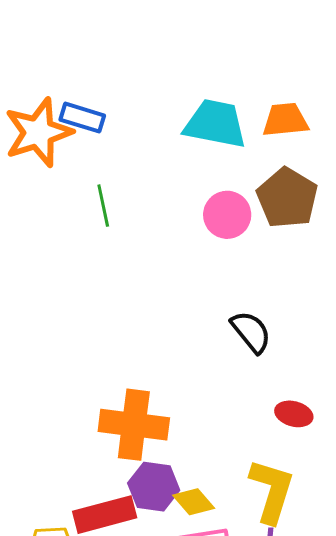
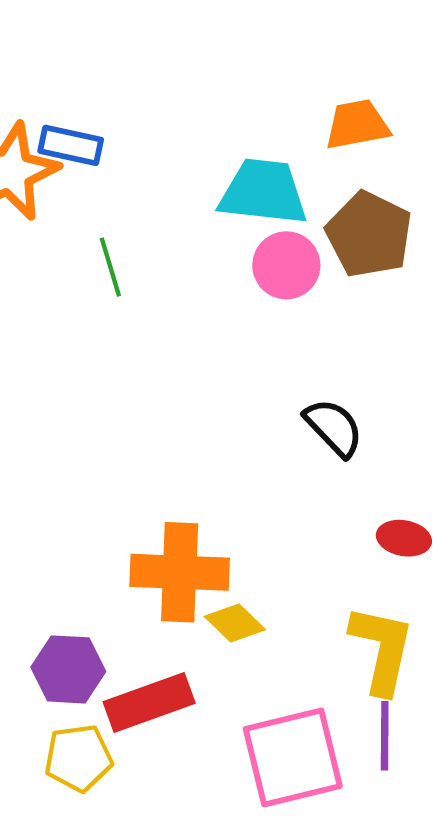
cyan trapezoid: (215, 124) -> (263, 192), moved
purple hexagon: (154, 487) -> (68, 669), moved
yellow diamond: (194, 502) -> (235, 623), moved

